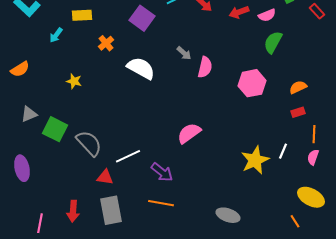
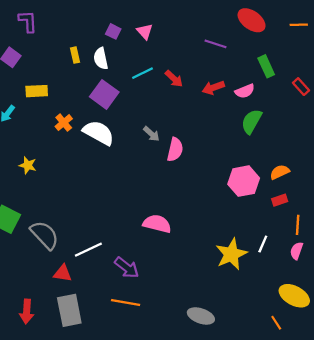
white semicircle: (141, 68) -> (99, 133), moved
pink hexagon: (252, 83) -> (244, 181), moved
pink semicircle: (189, 133) -> (157, 224), turned 50

